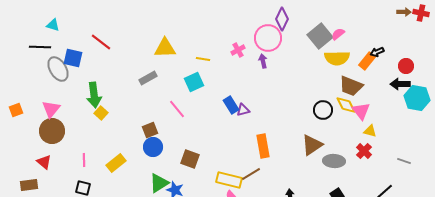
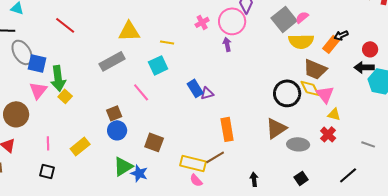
pink cross: (238, 50) -> (202, 22), moved
blue square: (73, 58) -> (37, 63), moved
gray rectangle: (148, 78) -> (112, 61), size x1.4
pink triangle: (51, 109) -> (38, 90), moved
black circle: (323, 110) -> (287, 93), size x1.4

